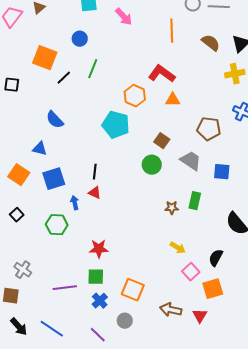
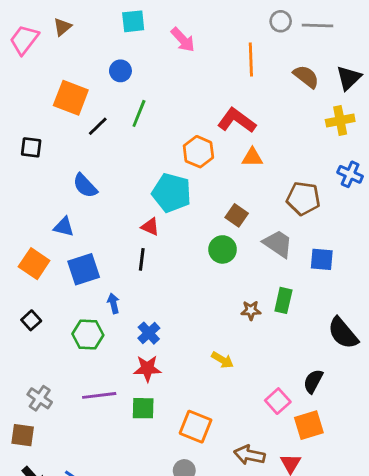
black square: (12, 85) -> (31, 147), moved
red triangle: (95, 193) -> (150, 227), moved
yellow arrow: (178, 248) -> (223, 360), moved
purple line: (65, 288) -> (99, 395), moved
blue cross: (100, 301) -> (149, 333), moved

